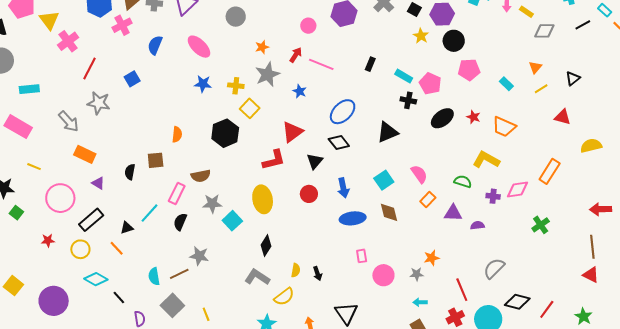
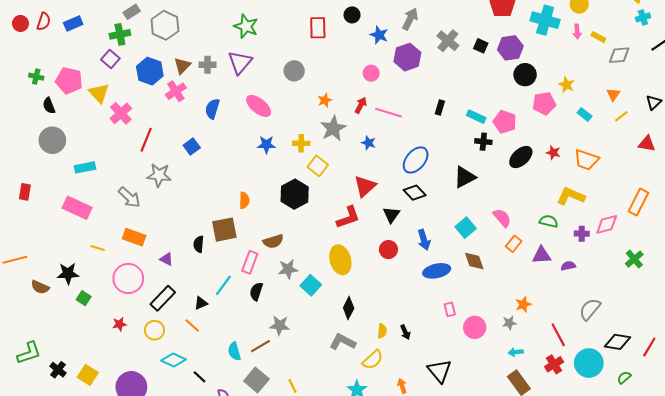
yellow star: (421, 36) -> (567, 85), moved
orange rectangle: (85, 154) -> (134, 237), moved
brown square: (156, 160) -> (224, 230), size x1.4

